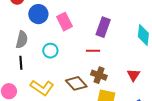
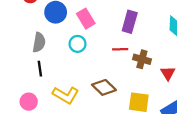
cyan circle: (50, 51) -> (78, 44), moved
brown cross: (99, 75) -> (142, 59), moved

